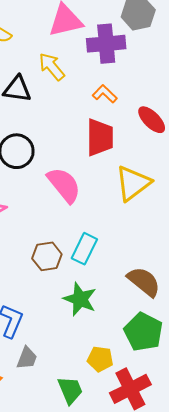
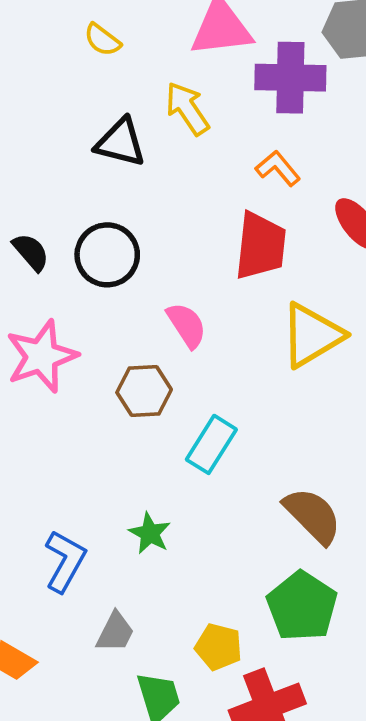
pink semicircle: (64, 185) -> (187, 325), size x0.7
brown hexagon: (47, 256) -> (144, 391), moved
green star: (80, 299) -> (150, 533), moved, size x0.7
gray trapezoid: (27, 358) -> (115, 632), moved

